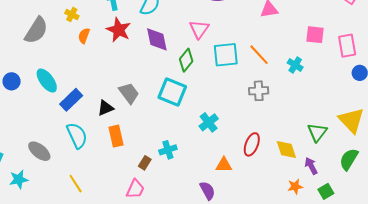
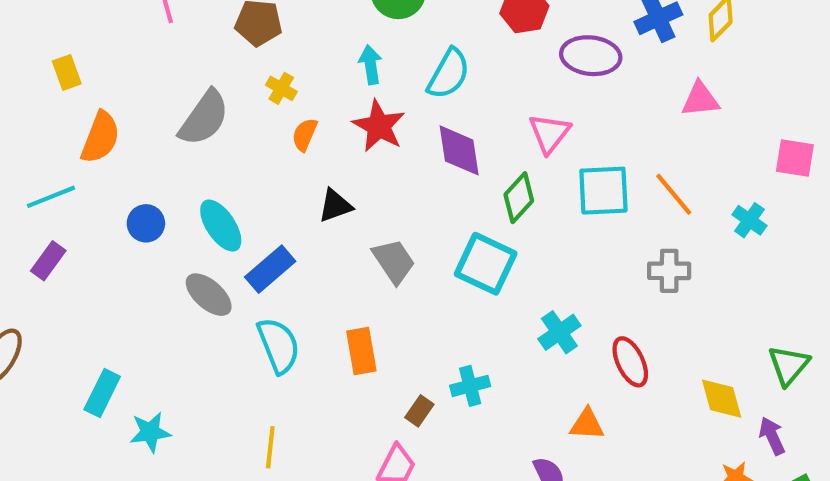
black triangle: (105, 108) -> (335, 206), moved
red ellipse: (252, 144) -> (630, 362), moved, turned -50
gray ellipse: (39, 151) -> (209, 295), moved
yellow line: (76, 184) -> (270, 447), turned 36

